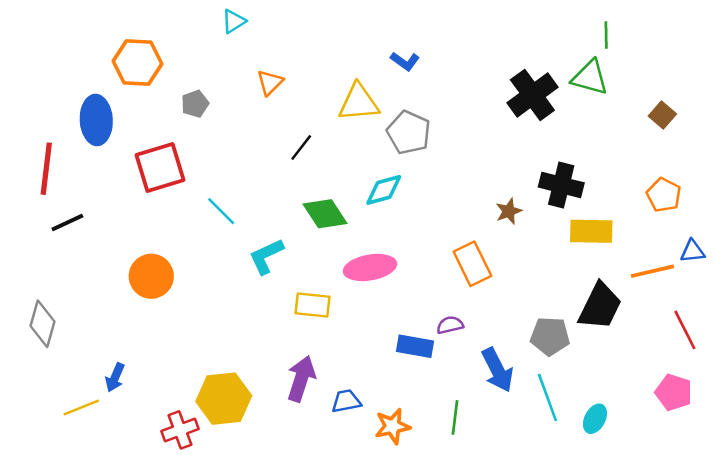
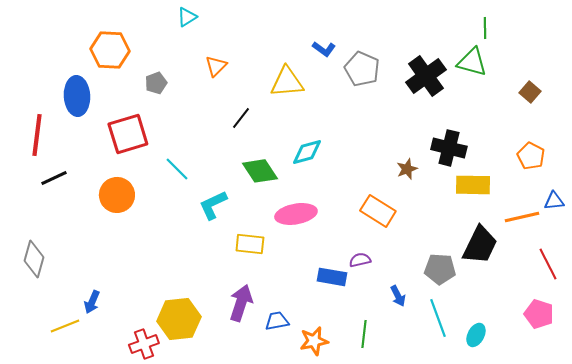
gray pentagon: (409, 132) -> (362, 69), moved
orange rectangle: (472, 264) -> (378, 211), turned -32
orange circle: (151, 276) -> (117, 195), moved
blue arrow: (497, 370) -> (398, 296), size x0.6

